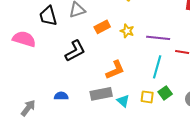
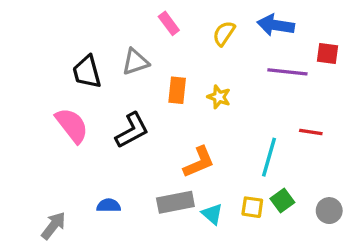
orange rectangle: (102, 27) -> (177, 90), turned -56
purple line: (158, 38) -> (287, 72), moved
pink semicircle: (24, 39) -> (72, 125), moved, turned 35

